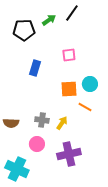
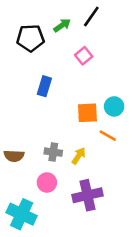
pink square: (69, 55) -> (84, 56), moved, turned -32

